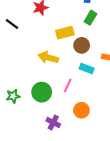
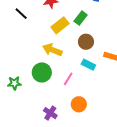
green rectangle: (90, 18) -> (81, 18), moved
yellow rectangle: (65, 33) -> (60, 25), moved, turned -30
green circle: (42, 92) -> (42, 72), moved

